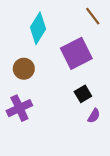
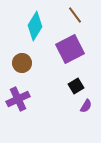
brown line: (93, 16) -> (75, 15), moved

